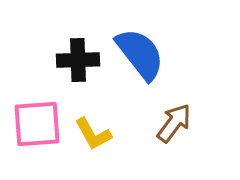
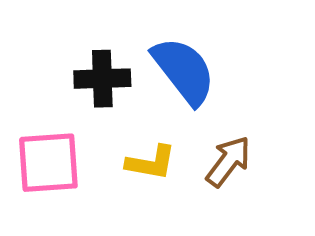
yellow L-shape: (93, 134) -> (151, 163), moved, turned -51

